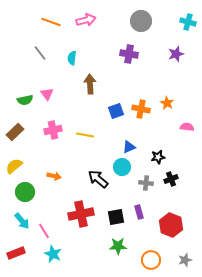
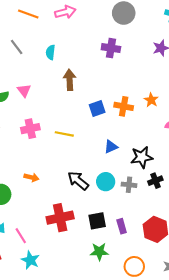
black star: (158, 157) -> (142, 157), size x1.5
cyan circle: (122, 167) -> (106, 182), moved
purple rectangle: (139, 212) -> (122, 226), moved

